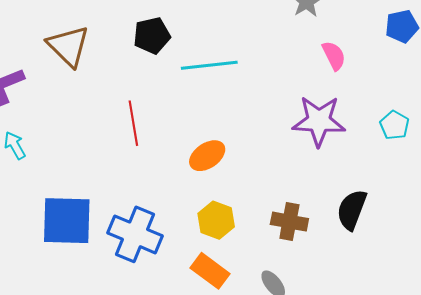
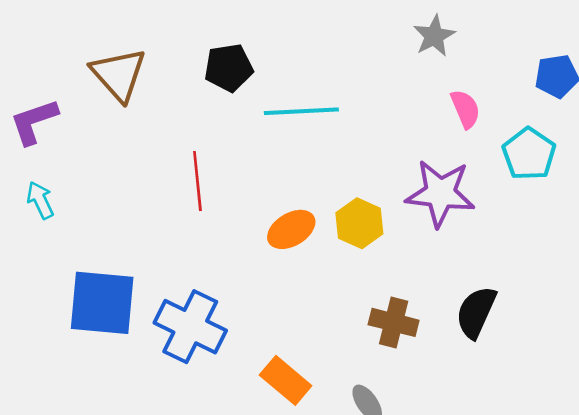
cyan pentagon: (394, 125) -> (529, 154), moved, size x1.4
yellow hexagon: (216, 220) -> (359, 223), moved

